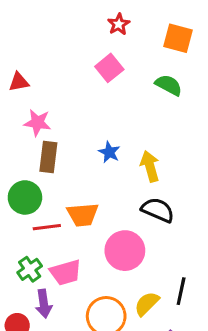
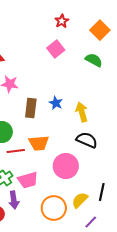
orange square: (178, 38) -> (100, 30), turned 30
brown rectangle: (48, 157) -> (31, 108), moved

